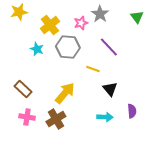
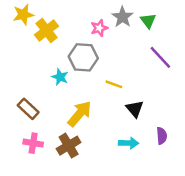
green triangle: (137, 17) -> (148, 21), moved
yellow cross: (50, 25) -> (47, 30), moved
purple line: (109, 47) -> (160, 57), moved
cyan star: (37, 49) -> (60, 77), moved

